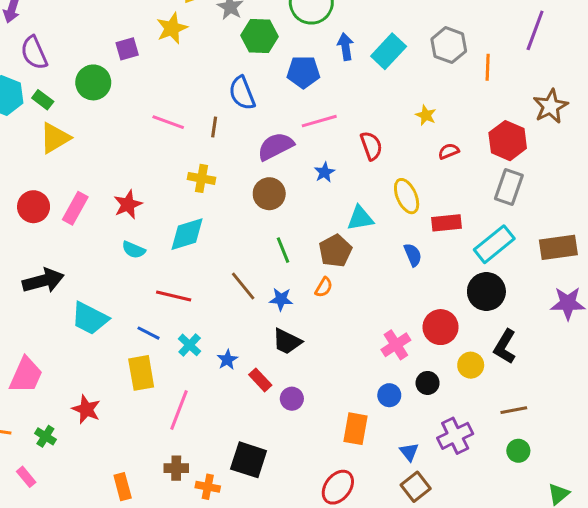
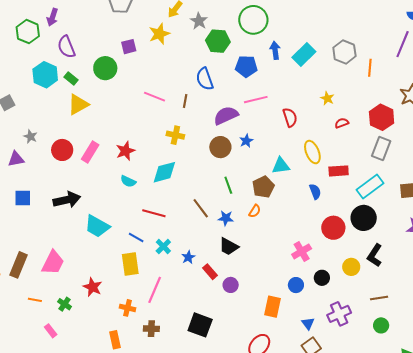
blue star: (325, 172) -> (246, 141), moved
red circle: (441, 327) -> (333, 228), moved
orange cross: (208, 487) -> (127, 308), moved

